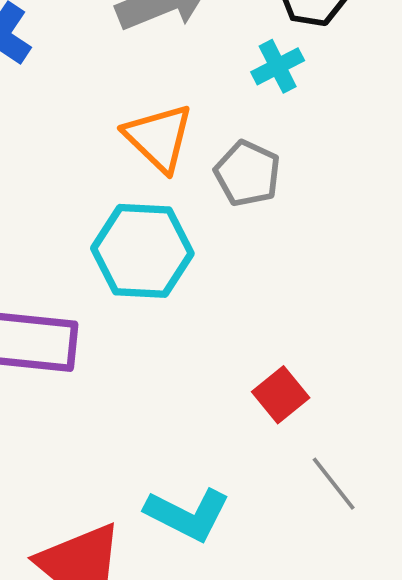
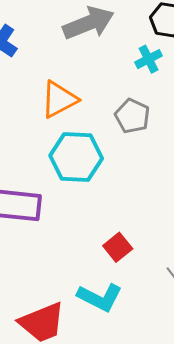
orange triangle: (159, 138) -> (59, 99), moved, turned 48
red square: (281, 395) -> (118, 247), moved

